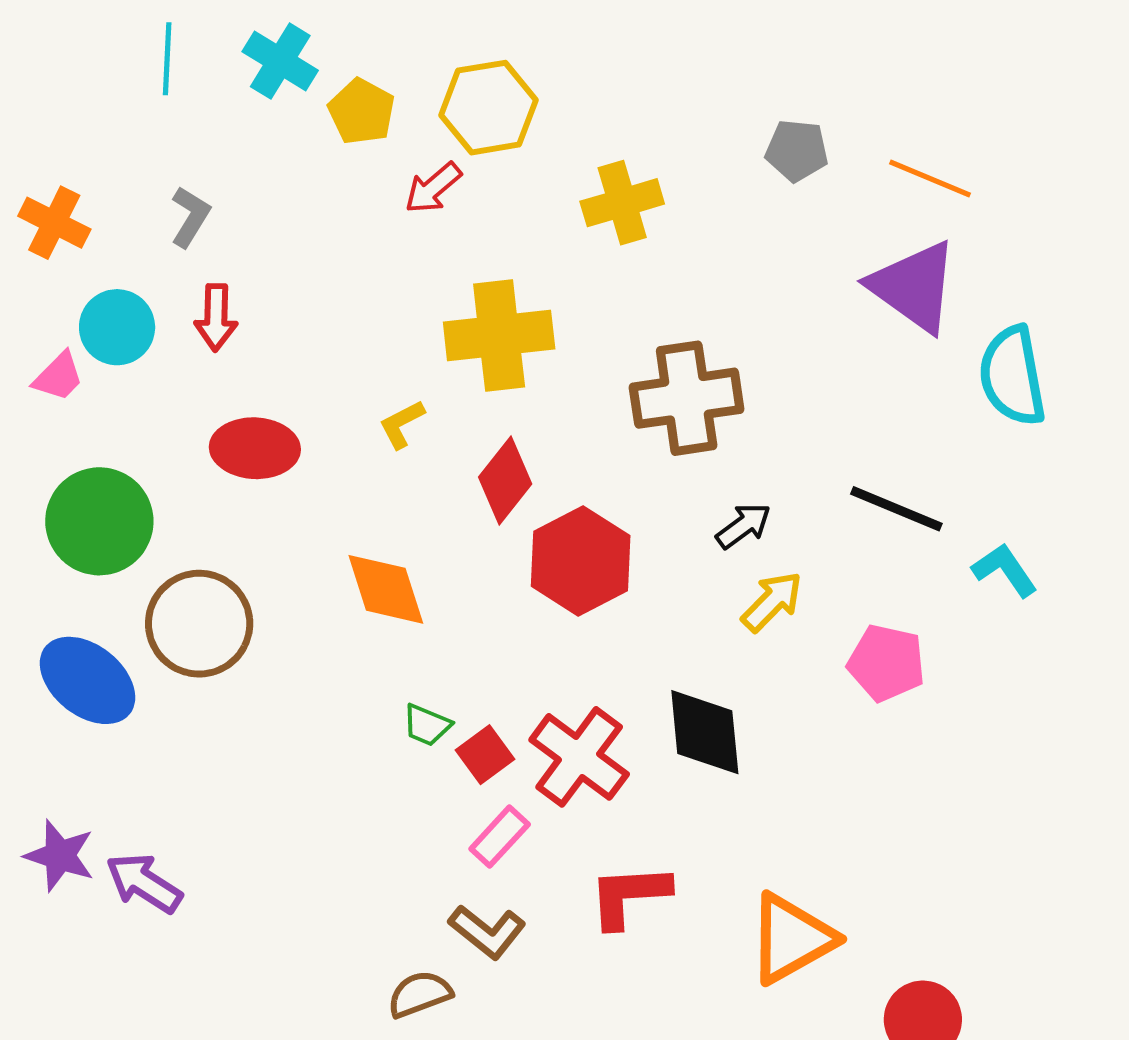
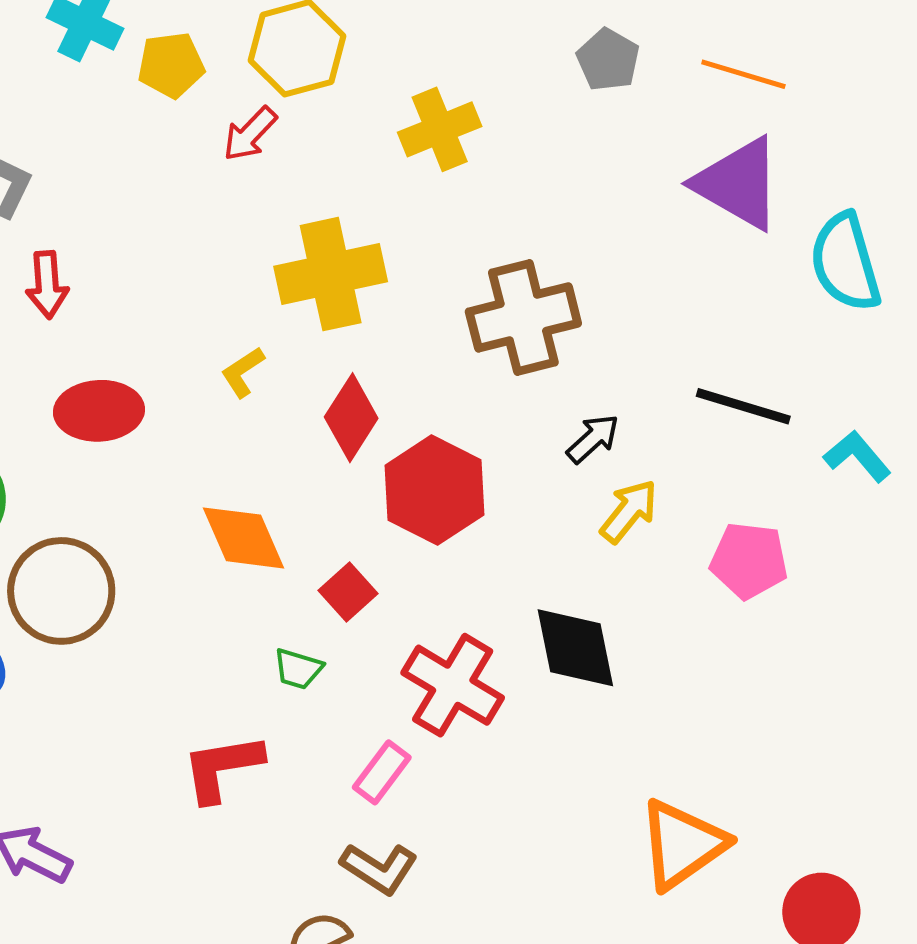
yellow pentagon: (362, 111) -> (171, 65), turned -30
gray pentagon: (797, 150) -> (608, 60), turned 30
red square: (485, 755) -> (348, 592), moved
red L-shape: (629, 896) -> (222, 768), moved

